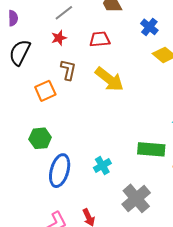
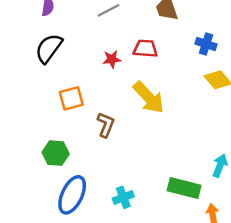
blue cross: (149, 27) -> (206, 44), turned -30
red star: (59, 38) -> (112, 59), moved
brown L-shape: (68, 70) -> (106, 125), moved

